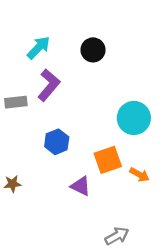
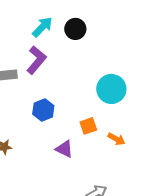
cyan arrow: (39, 48) -> (42, 27), moved
orange square: (108, 160) -> (88, 126), size x0.7

